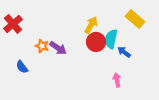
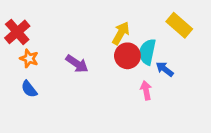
orange star: (42, 46) -> (29, 58), moved
pink arrow: (117, 80) -> (146, 90), moved

